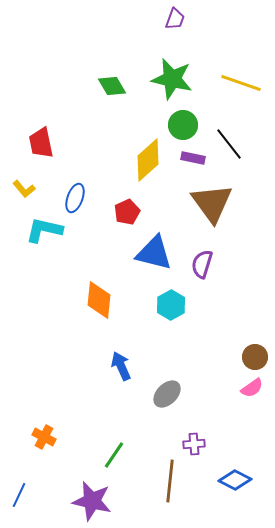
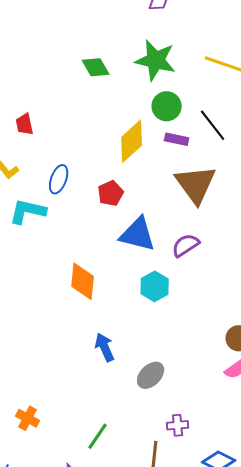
red trapezoid: (41, 143) -> (25, 124), size x0.7
purple semicircle: (202, 264) -> (186, 245), turned 40

